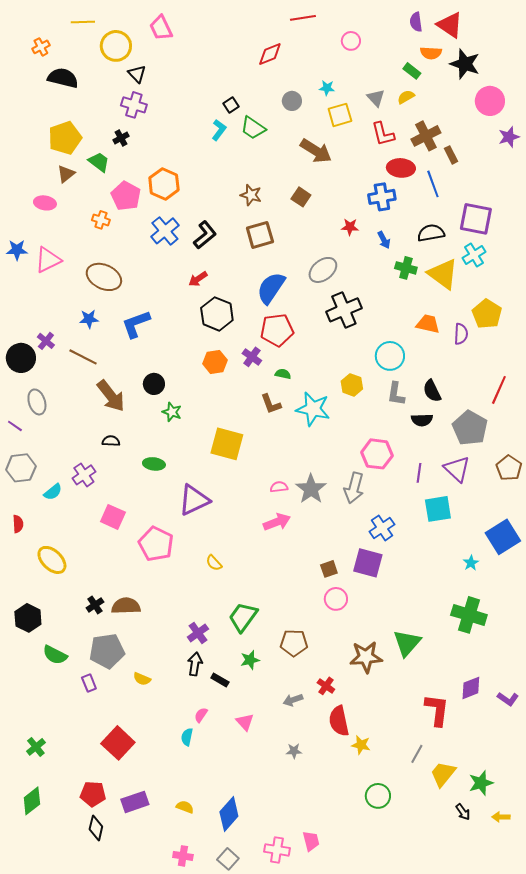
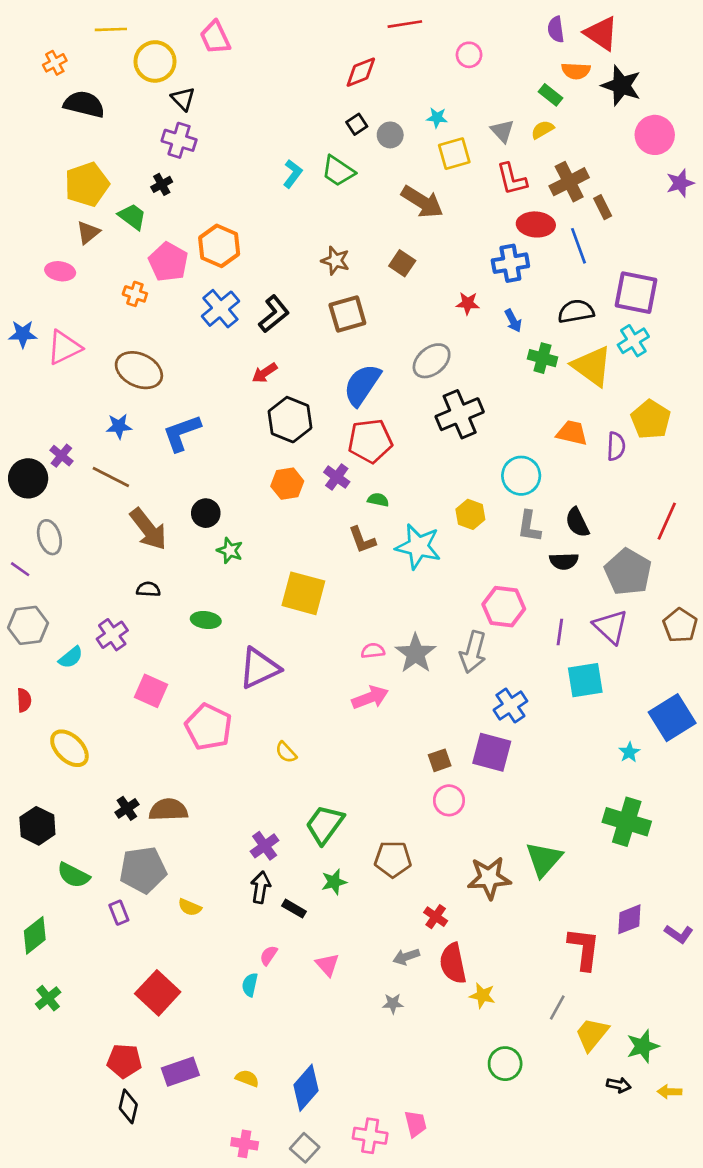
black square: (231, 105) -> (357, 124), moved
gray arrow: (293, 700) -> (406, 957), moved
green diamond: (32, 801) -> (35, 935), moved
black arrow: (463, 812) -> (619, 1085), turned -42

